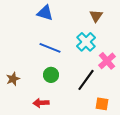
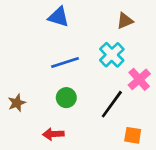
brown triangle: (96, 16) -> (125, 21), turned 32
blue line: (50, 48) -> (65, 62), turned -40

